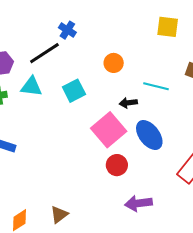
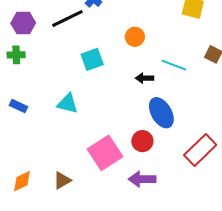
cyan triangle: (31, 87) -> (68, 104), moved
pink square: (109, 130) -> (105, 153), moved
red circle: (117, 165) -> (142, 141), moved

